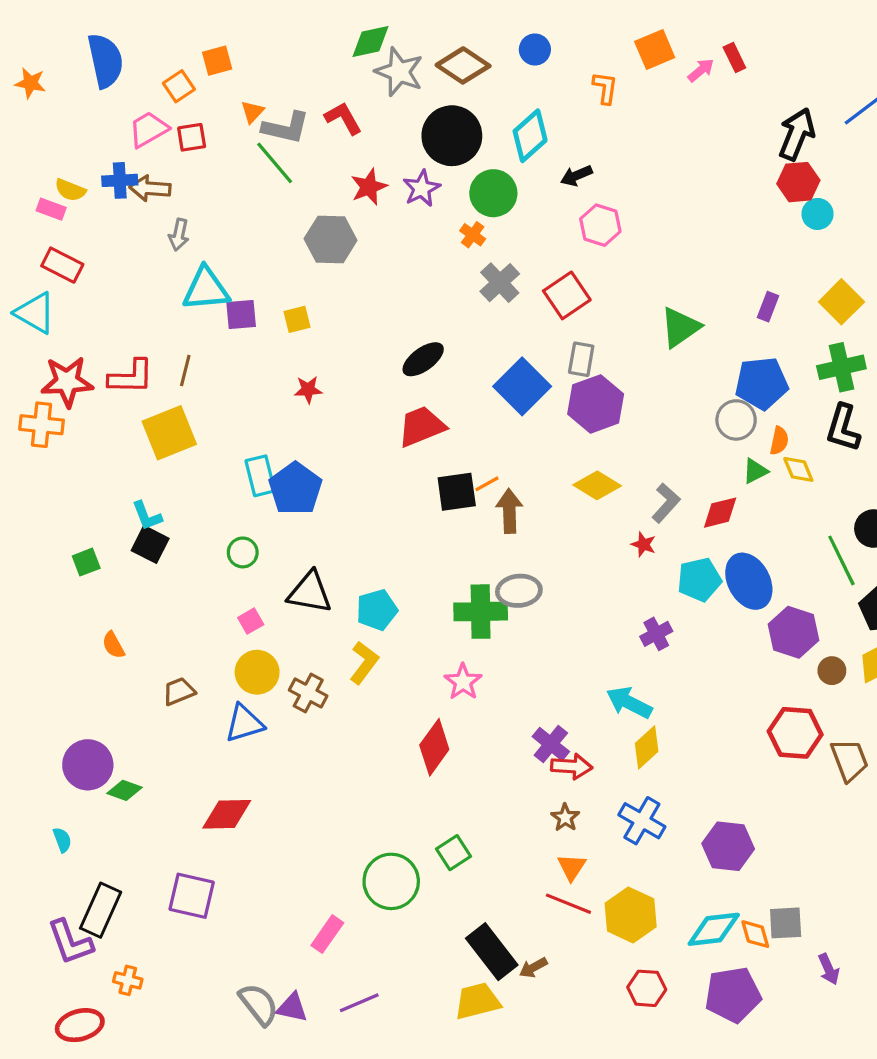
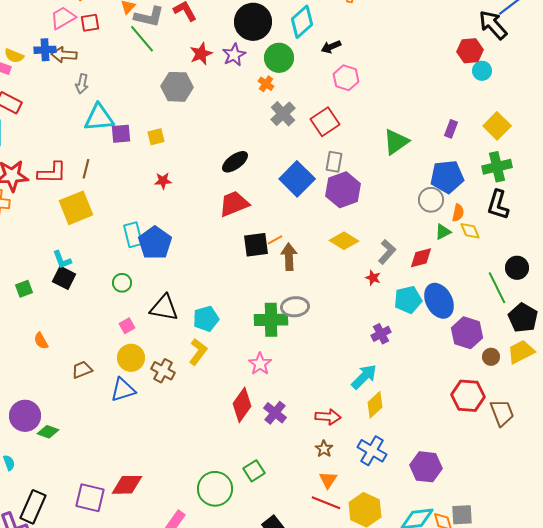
black arrow: (797, 134) -> (493, 25), moved, turned -64
cyan arrow: (629, 703) -> (364, 377), turned 108
purple cross: (551, 744) -> (275, 413), moved
red diamond: (227, 814) -> (127, 485), moved

